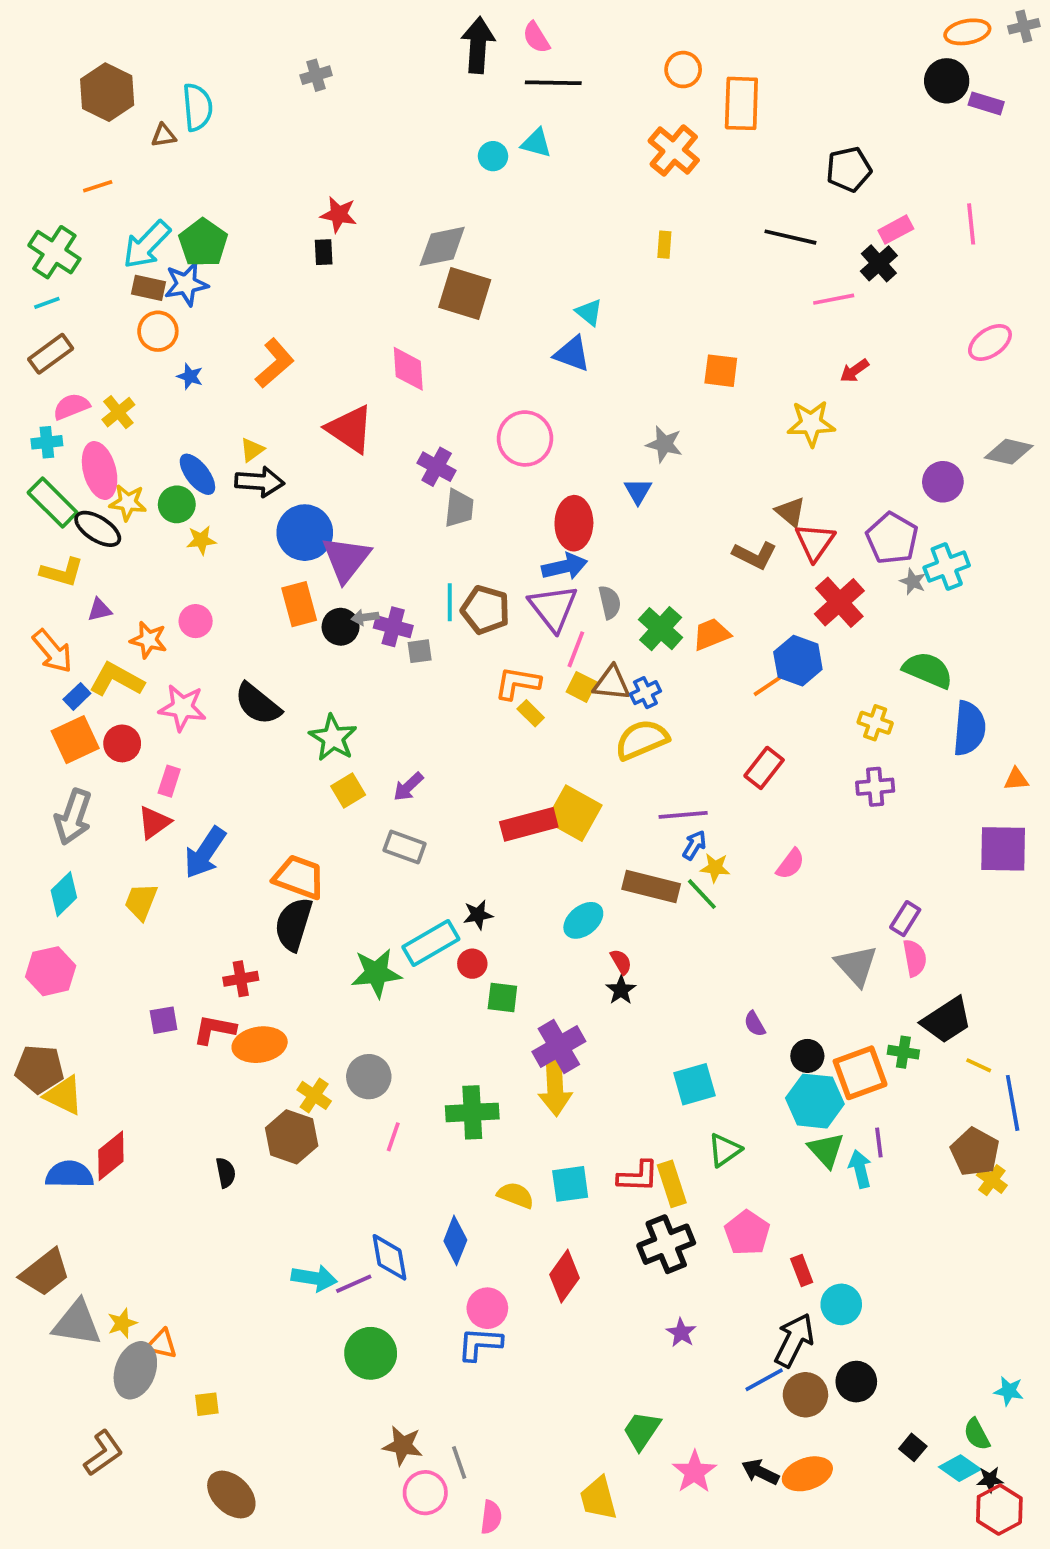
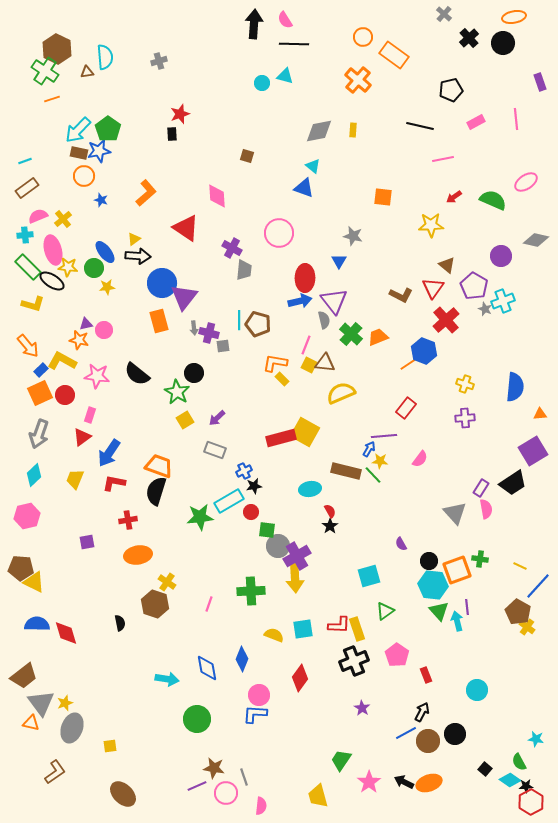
gray cross: (1024, 26) -> (444, 14), moved, turned -35
gray cross: (316, 75) -> (159, 61), moved
orange rectangle: (741, 103) -> (394, 55), turned -56
purple rectangle: (986, 103) -> (540, 82), moved, turned 54
red star: (339, 214) -> (180, 114), turned -30
gray diamond: (442, 246) -> (319, 131), moved
green cross: (54, 252) -> (45, 71), moved
black cross: (879, 263) -> (469, 38), moved
brown square: (465, 294) -> (247, 156), size x0.5
brown triangle: (790, 512) -> (447, 265), moved
purple triangle: (553, 608) -> (334, 301), moved
purple triangle: (100, 610) -> (86, 324), moved
gray arrow: (365, 617) -> (194, 328), turned -88
black circle: (341, 627) -> (194, 373), moved
green semicircle: (928, 670) -> (493, 200), moved
blue cross: (645, 693) -> (244, 471), moved
purple line: (683, 815) -> (384, 436), moved
purple square: (1003, 849) -> (533, 451), turned -32
cyan ellipse: (583, 920) -> (310, 489), turned 30
black trapezoid: (947, 1020) -> (513, 483), moved
red L-shape: (214, 1030) -> (114, 483), moved
gray circle: (369, 1077) -> (278, 546), moved
blue line: (1013, 1103) -> (538, 586), turned 52
red diamond: (111, 1156) -> (66, 633), moved, turned -68
purple line: (354, 1284) -> (197, 786), moved
cyan circle: (841, 1304) -> (477, 690), moved
gray triangle: (77, 1323) -> (41, 703), turned 44
black arrow: (794, 1340) -> (422, 712), size x0.7
orange triangle: (162, 1344) -> (31, 723), moved

